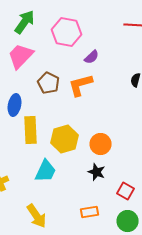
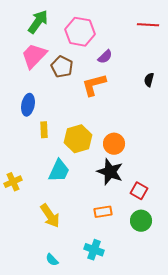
brown pentagon: (49, 83) -> (62, 67), moved
yellow rectangle: (31, 130) -> (44, 130), size x0.6
black star: (97, 172) -> (110, 172), size x1.5

